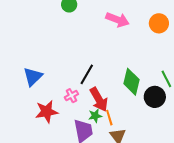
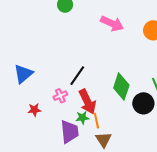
red star: (47, 112) -> (34, 110), size x0.6

